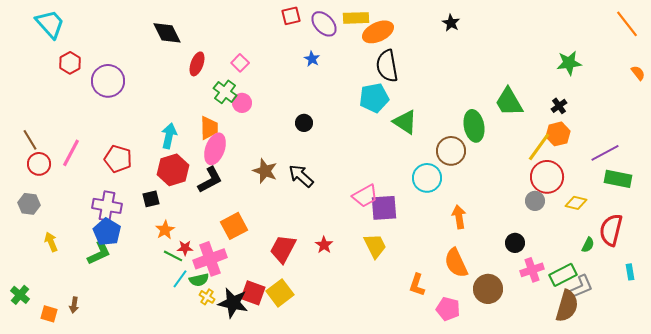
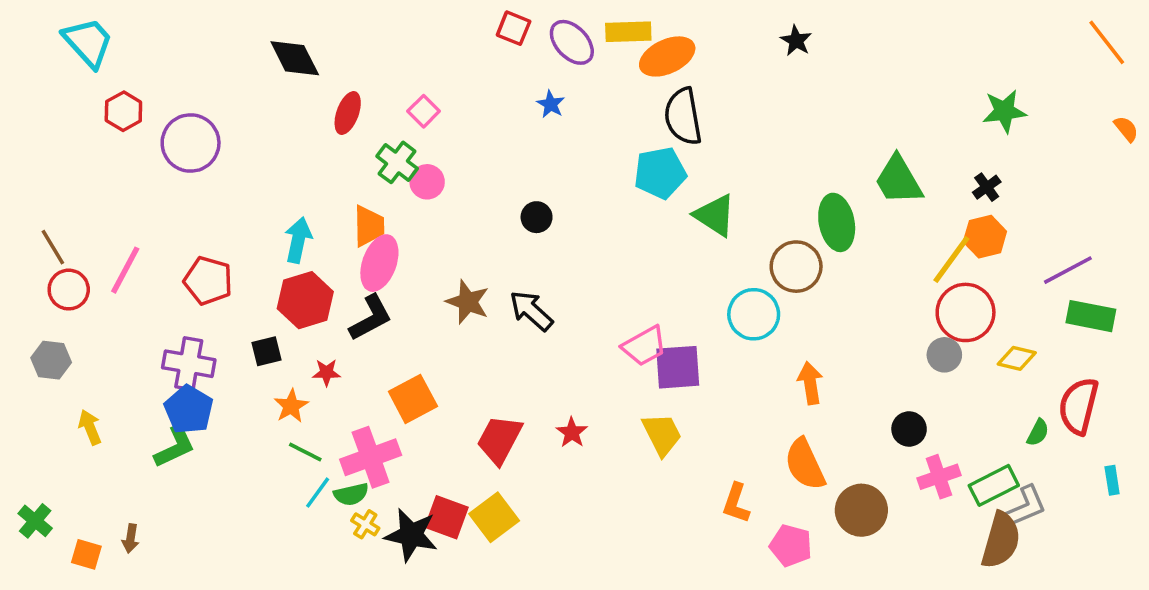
red square: (291, 16) -> (514, 28), turned 36
red star: (185, 248) -> (326, 373), moved

